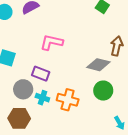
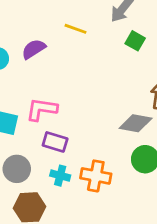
pink L-shape: (52, 42) -> (42, 109), moved
gray circle: (23, 89) -> (17, 169), moved

